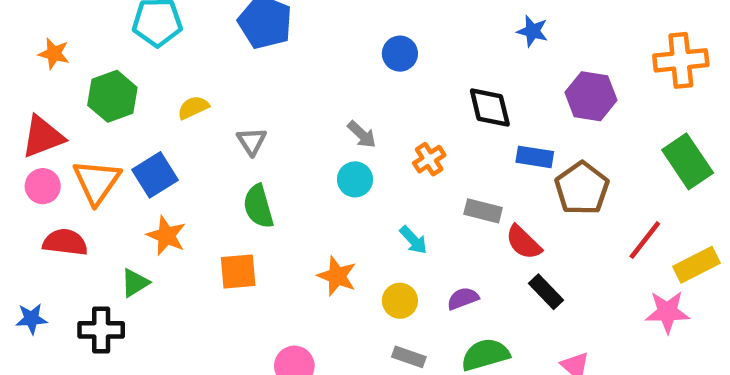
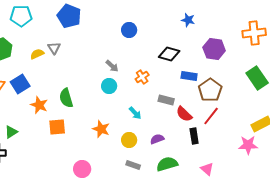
black diamond: (490, 108) -> (169, 54), turned -60
gray triangle: (252, 141) -> (54, 48), moved
orange star: (166, 236) -> (39, 105), moved
red line: (645, 240) -> (211, 116), moved
black rectangle: (546, 292) -> (194, 136), turned 35

